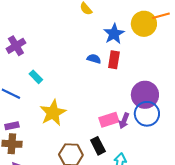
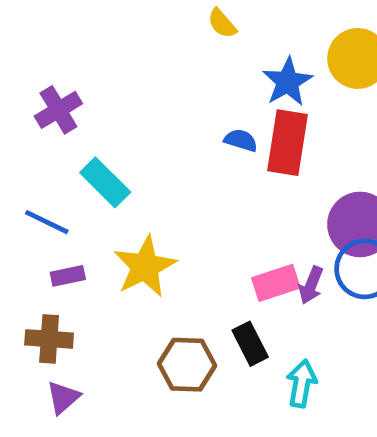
red rectangle: (114, 60) -> (288, 143), size x1.5
cyan rectangle: (36, 77) -> (105, 182), size x1.5
purple rectangle: (12, 126) -> (68, 276), moved

